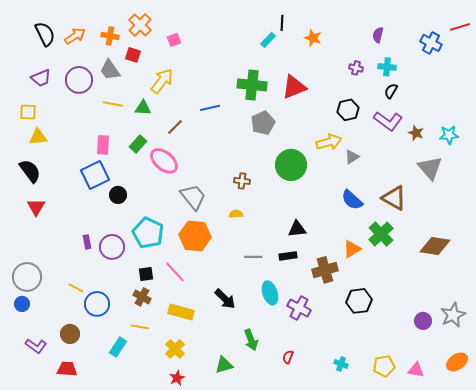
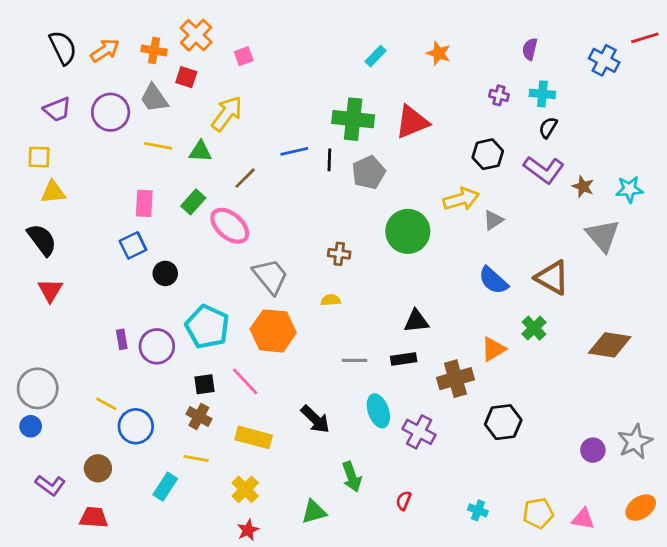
black line: (282, 23) -> (329, 160), moved
blue square: (95, 175) -> (133, 245), size x0.7
green cross: (381, 234) -> (534, 328), size x0.7

